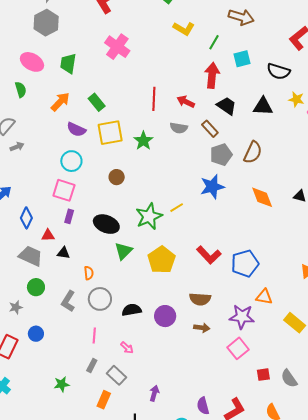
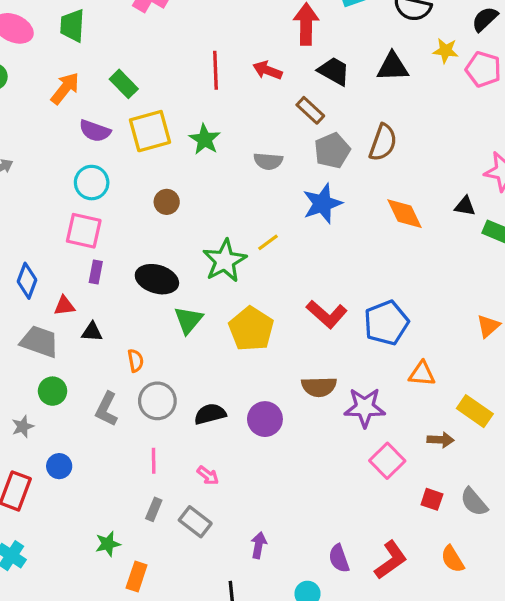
gray semicircle: (179, 128) -> (268, 161), moved
purple star: (242, 317) -> (365, 407), moved
brown arrow: (202, 328) -> (441, 440), moved
red square: (263, 375) -> (432, 499), turned 32
orange rectangle: (104, 400) -> (137, 576), moved

